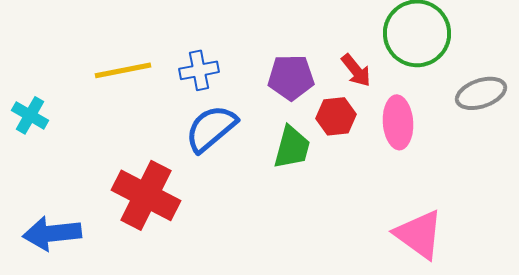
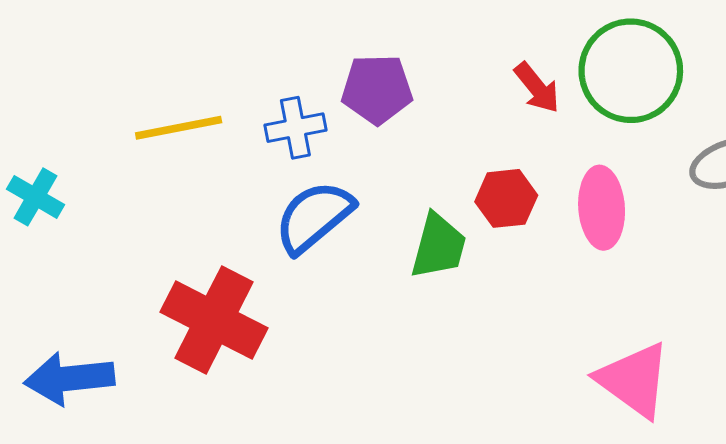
red arrow: (356, 70) -> (537, 88), moved
purple pentagon: (291, 77) -> (377, 89), moved

